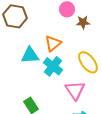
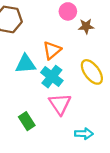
pink triangle: (75, 90) -> (60, 104), moved

